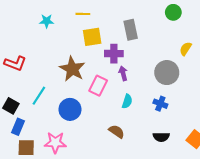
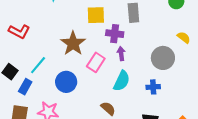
yellow semicircle: (186, 49) -> (184, 37), turned 88
cyan semicircle: (127, 101) -> (122, 81), size x1.5
blue cross: (160, 104) -> (153, 87), turned -32
blue rectangle: (18, 127) -> (25, 87), moved

